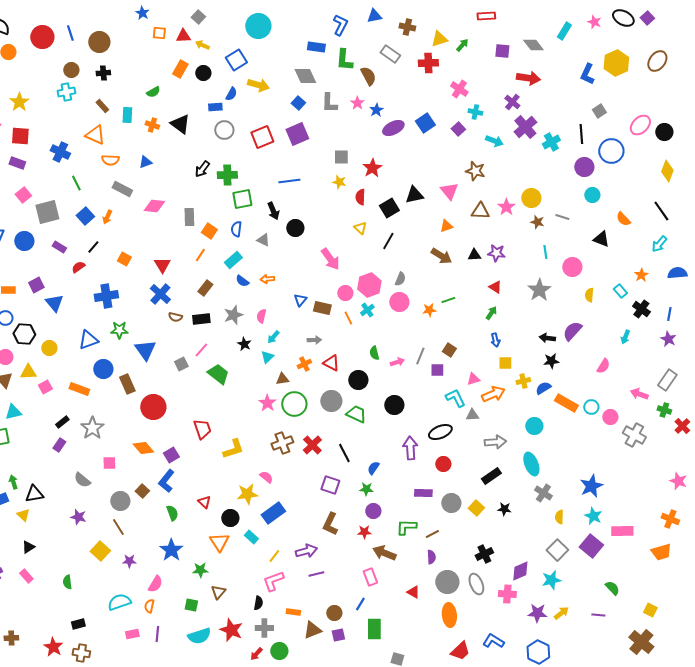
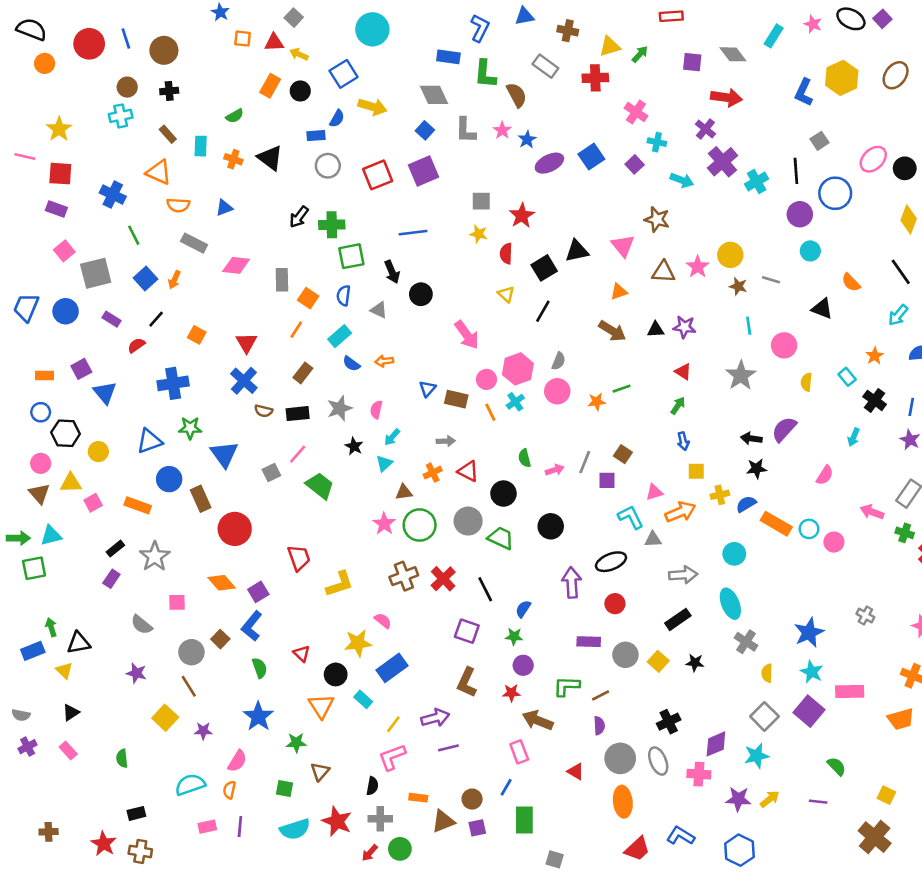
gray cross: (634, 435) -> (865, 615), moved, size x0.6

